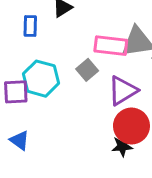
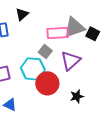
cyan hexagon: (41, 79) -> (33, 69), moved
red circle: (131, 126) -> (47, 83), moved

